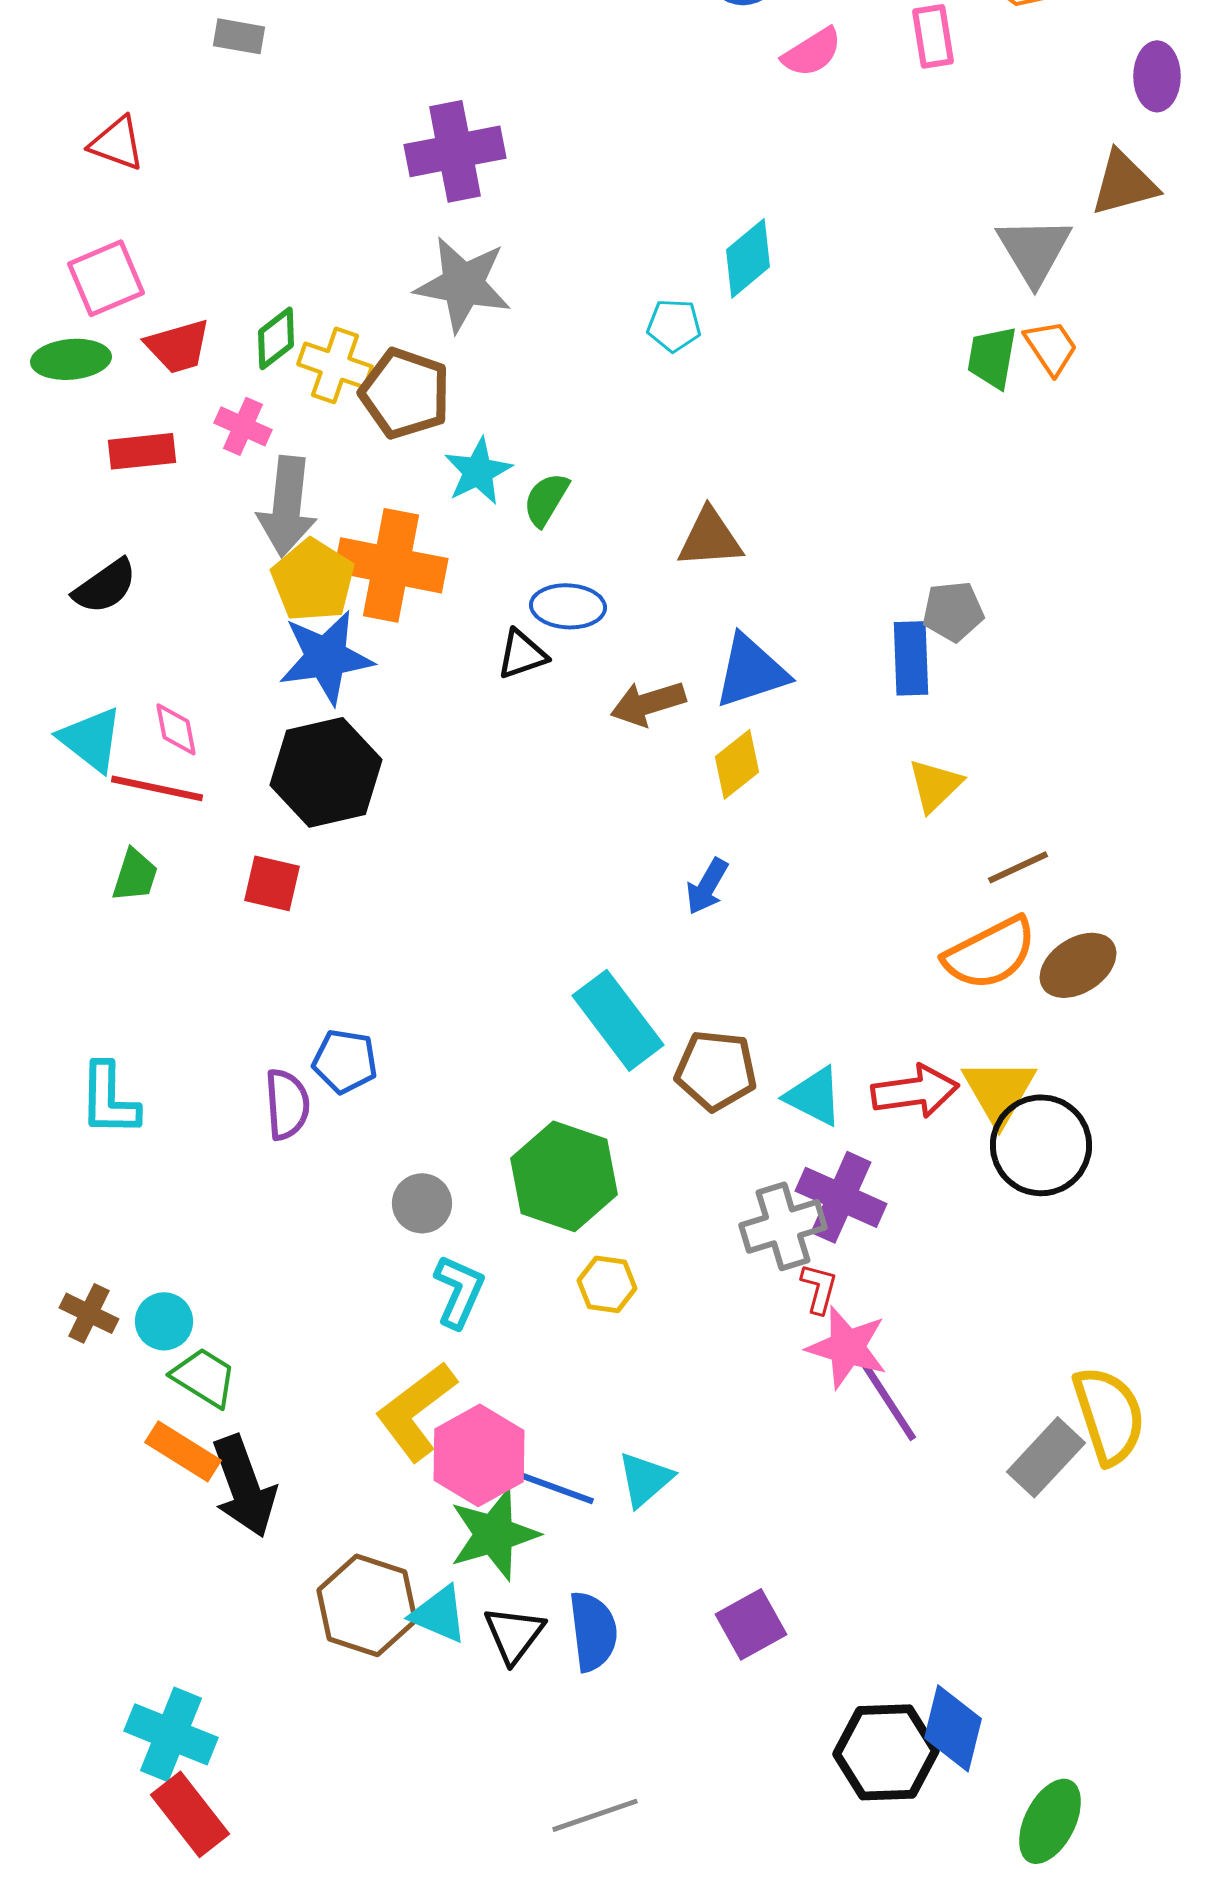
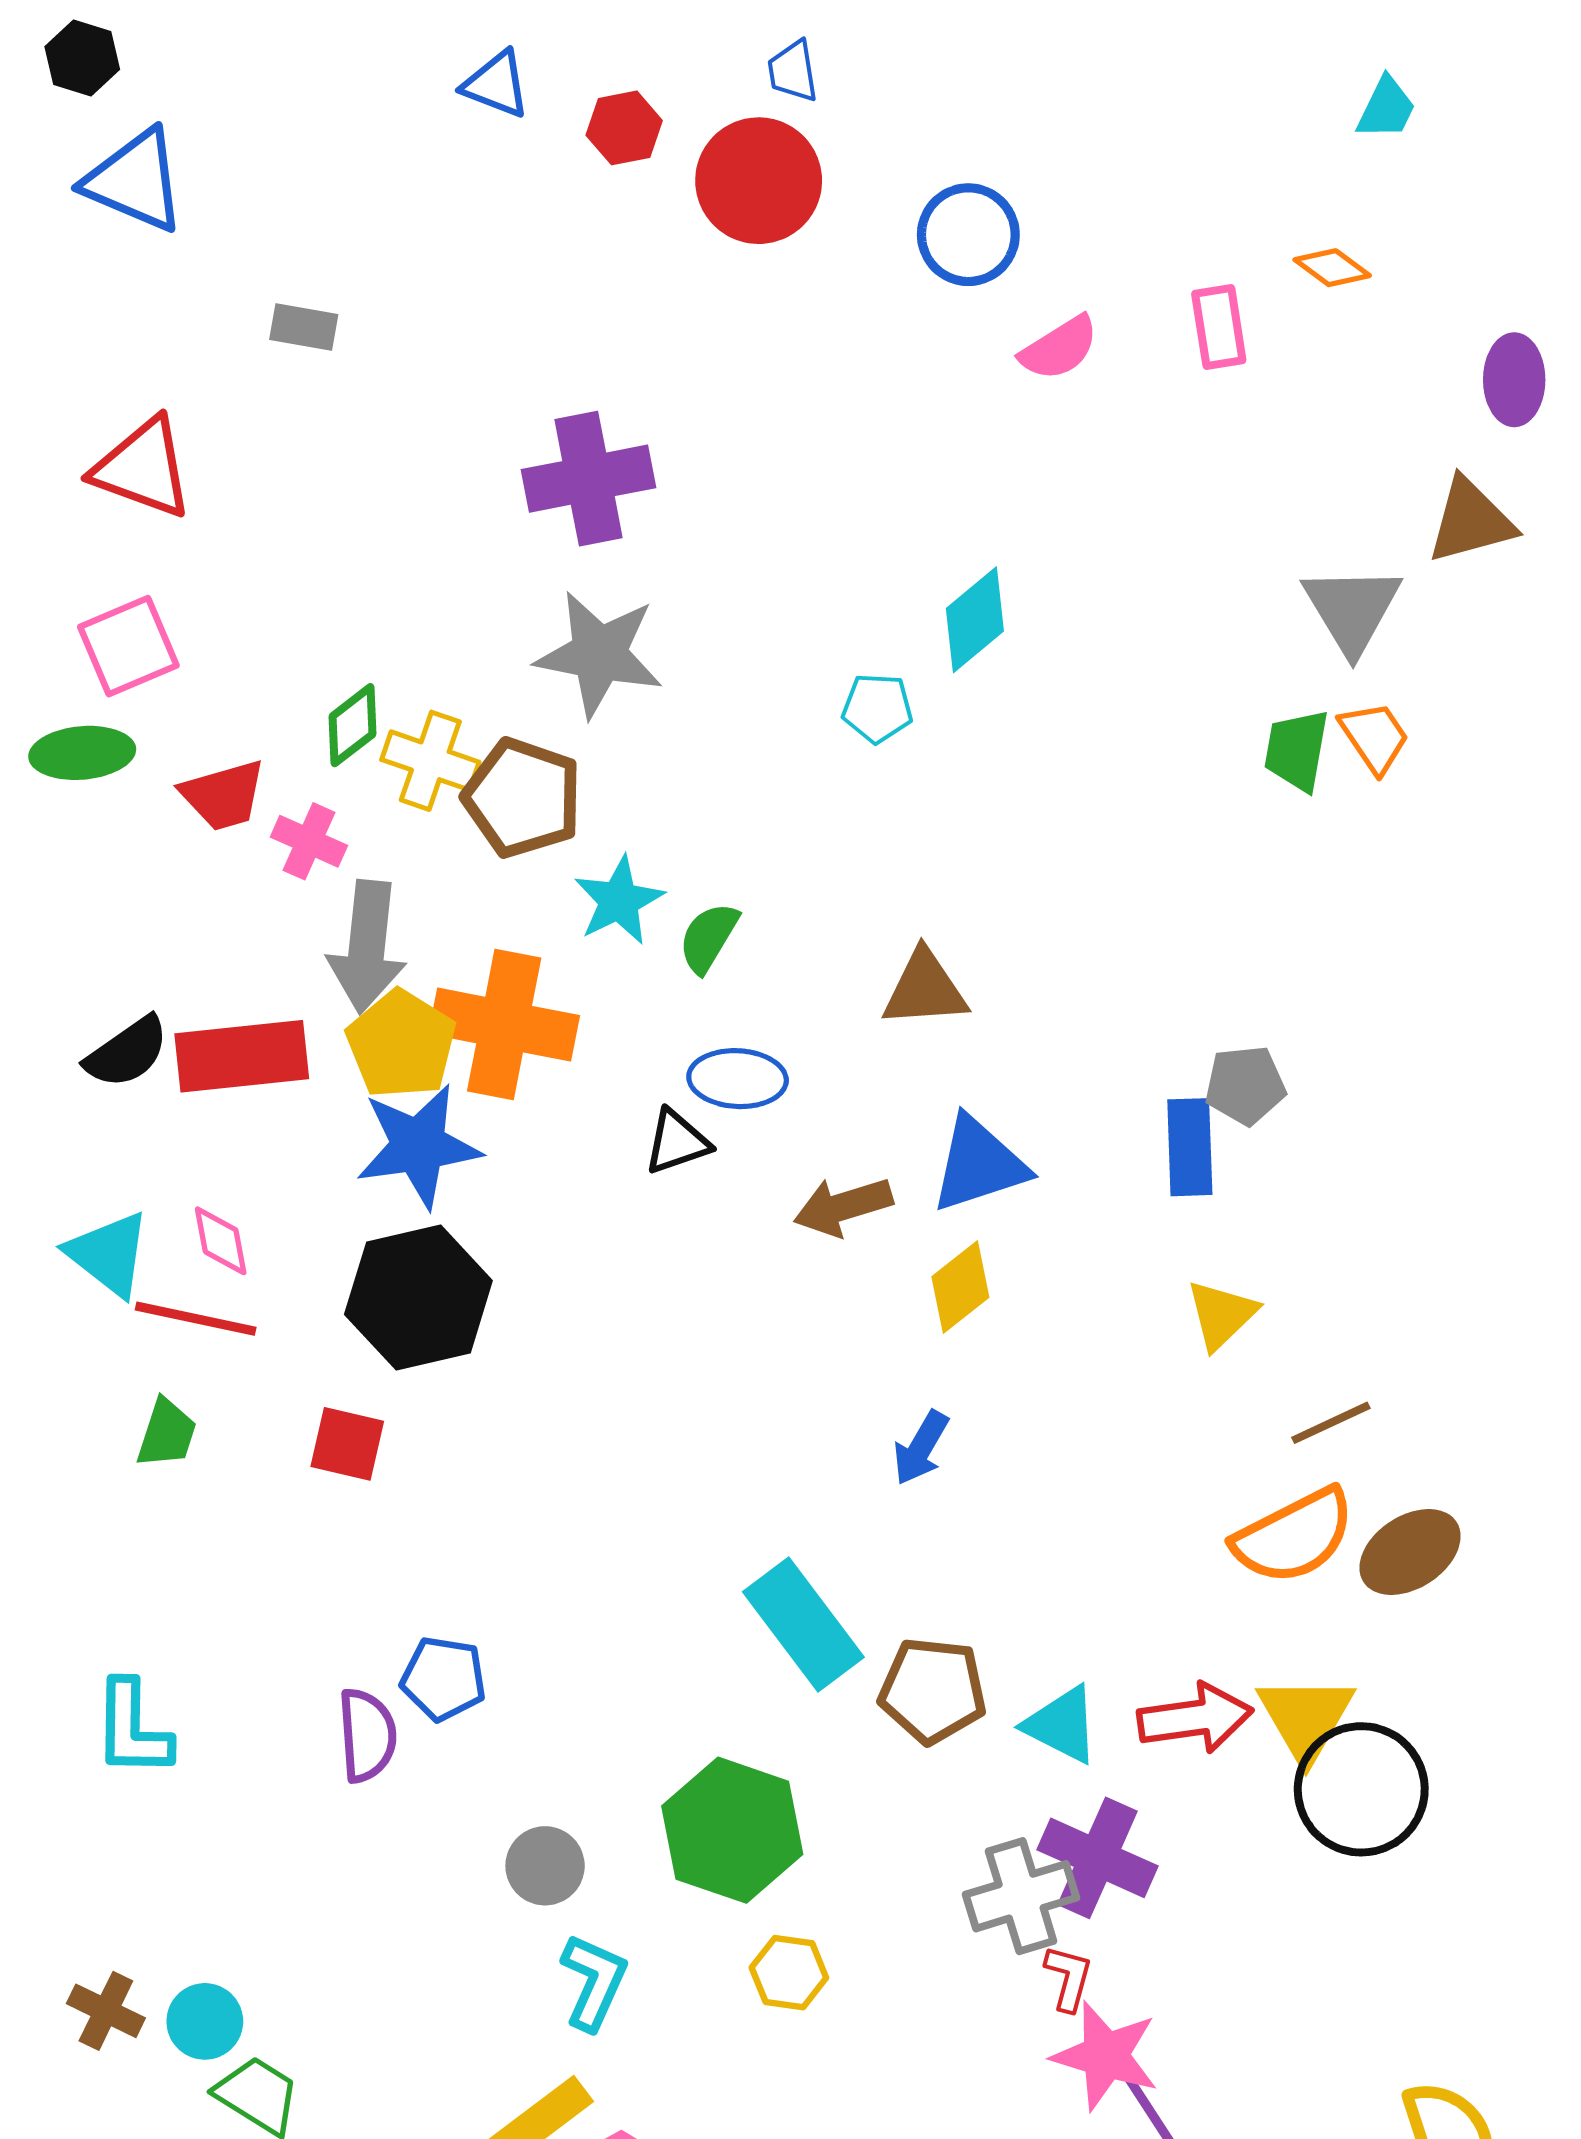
red triangle: (117, 143) -> (143, 468), size x1.4
red trapezoid: (178, 346) -> (223, 795), moved
red rectangle: (142, 451) -> (242, 1056), moved, size x1.5

